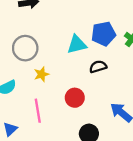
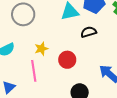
yellow star: (41, 74) -> (41, 49), moved

